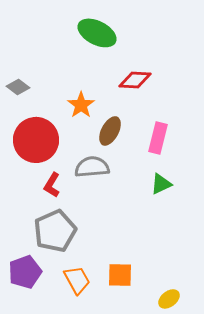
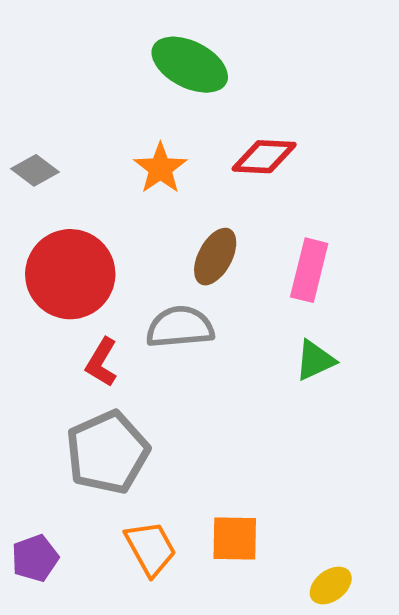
orange star: (81, 105) -> (160, 168), moved
purple pentagon: (25, 272) -> (35, 558), moved, size x0.7

